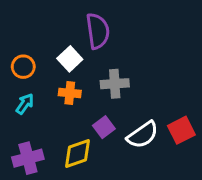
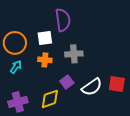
white square: (70, 59) -> (45, 38), turned 35
orange circle: (23, 67) -> (15, 43), size x1.5
red square: (181, 130) -> (117, 84), turned 36

